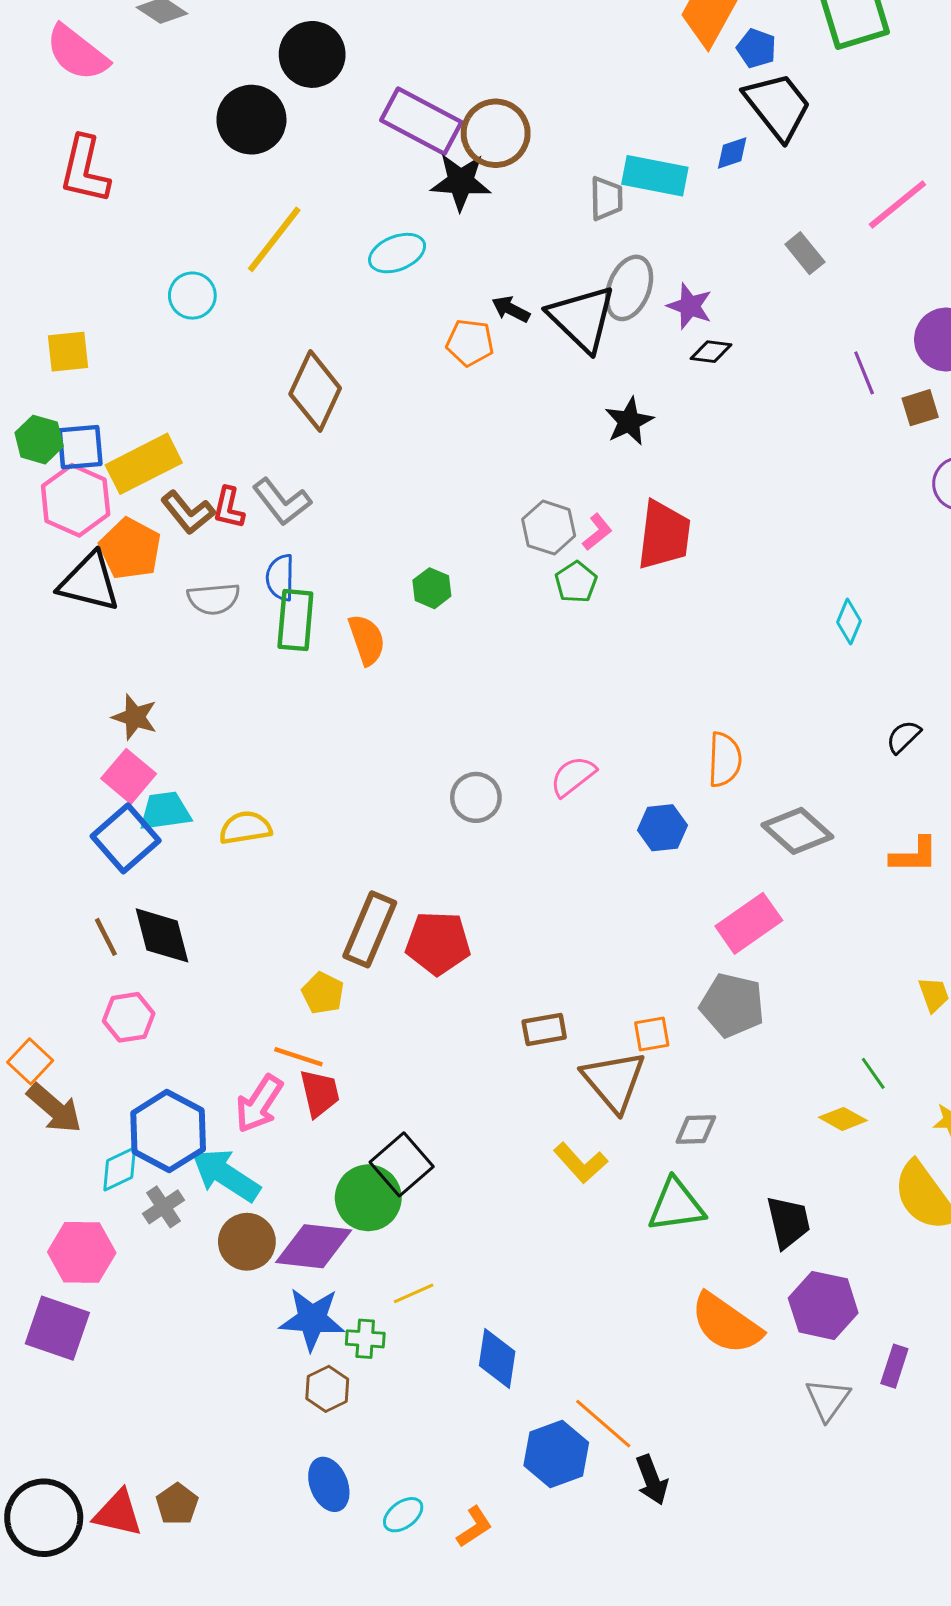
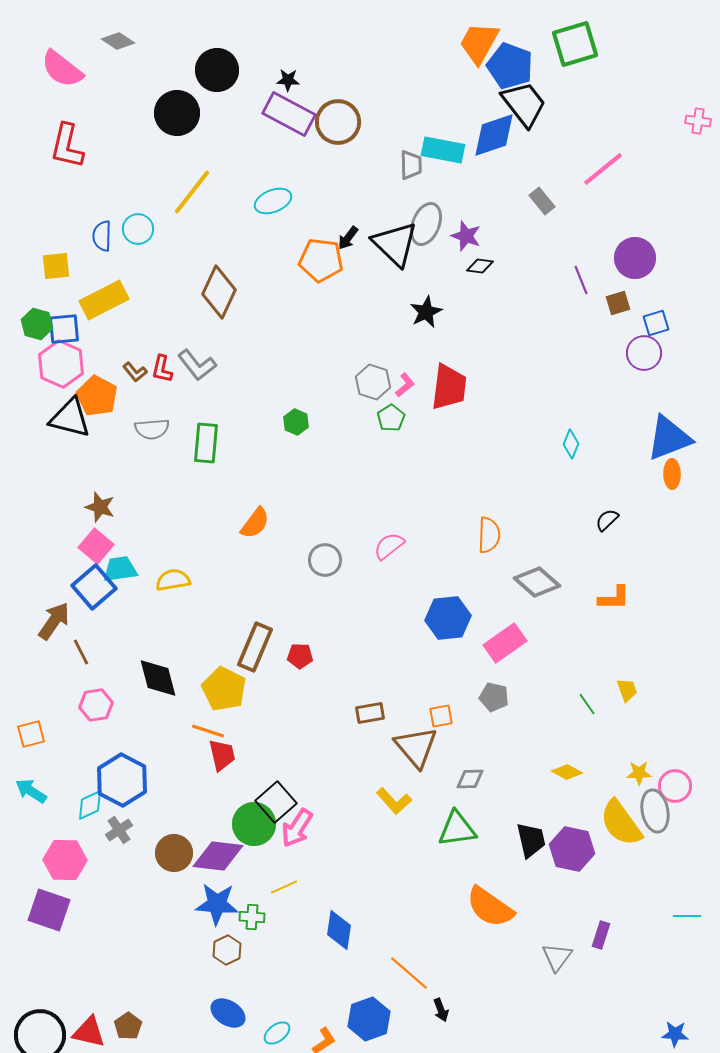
blue pentagon: (756, 48) -> (510, 66), size x1.8
blue diamond: (732, 153) -> (494, 135), size x2.0
black star: (461, 182) -> (288, 80), moved, size x0.6
black arrow: (511, 309) -> (348, 238), turned -80
orange pentagon: (470, 343) -> (321, 260), size x1.4
yellow rectangle: (144, 464) -> (104, 300), moved
brown L-shape: (188, 512) -> (135, 372), size x0.7
blue semicircle: (280, 578) -> (102, 236), moved
orange semicircle: (367, 640) -> (255, 523), moved, turned 56
blue hexagon: (662, 828) -> (448, 618), moved, size x1.4
black diamond: (162, 935) -> (158, 678), moved
red pentagon: (438, 943) -> (300, 656), size x0.6
yellow pentagon: (323, 993) -> (224, 689), size x1.6
gray pentagon: (732, 1005) -> (494, 697), size x0.7
orange square: (30, 1061) -> (31, 734), turned 32
green line: (873, 1073) -> (587, 704), moved
pink arrow: (259, 1104) -> (297, 828), moved
brown arrow: (54, 1108) -> (54, 621), moved, turned -96
cyan arrow: (226, 1175) -> (31, 791), moved, size x0.7
purple hexagon: (823, 1305) -> (572, 849), moved
blue hexagon: (556, 1454) -> (369, 1019), moved
black arrow: (652, 1480) -> (441, 1010), size x0.7
blue ellipse: (329, 1484) -> (228, 1013), turned -36

